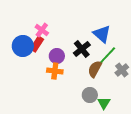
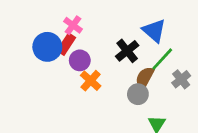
purple circle: (57, 56) -> (80, 60), moved
orange cross: (55, 71) -> (91, 81), turned 35
gray circle: (90, 95) -> (138, 94), moved

